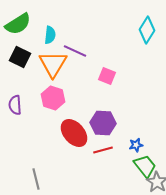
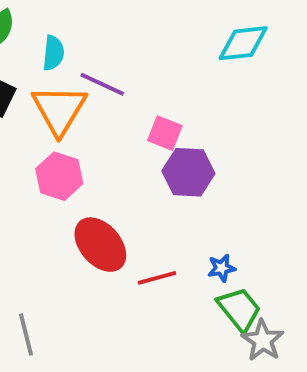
cyan diamond: (147, 30) -> (243, 43), turned 52
purple hexagon: (103, 123) -> (188, 172), moved

